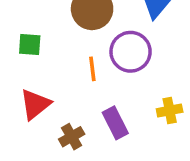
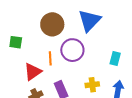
red triangle: (35, 104) -> (33, 72), moved

